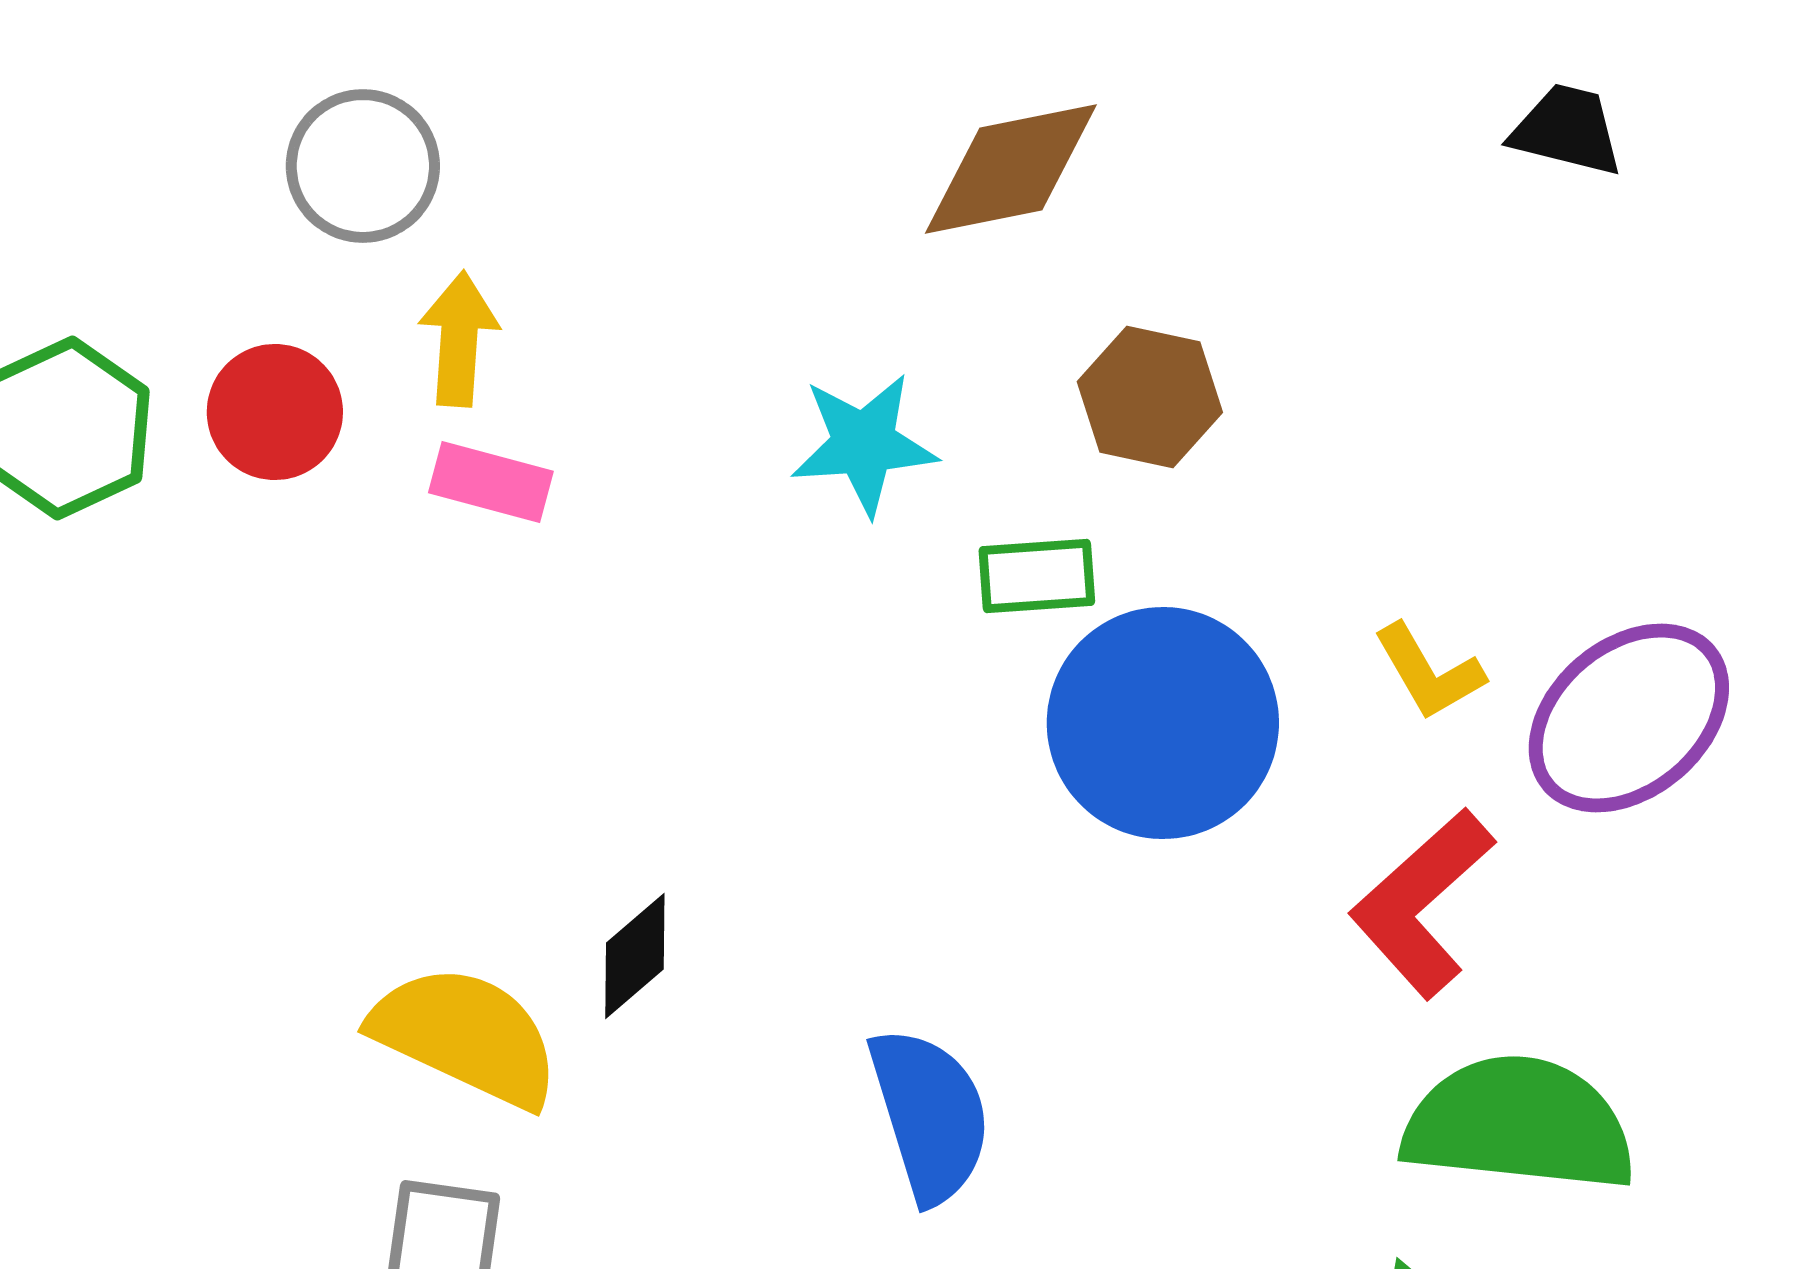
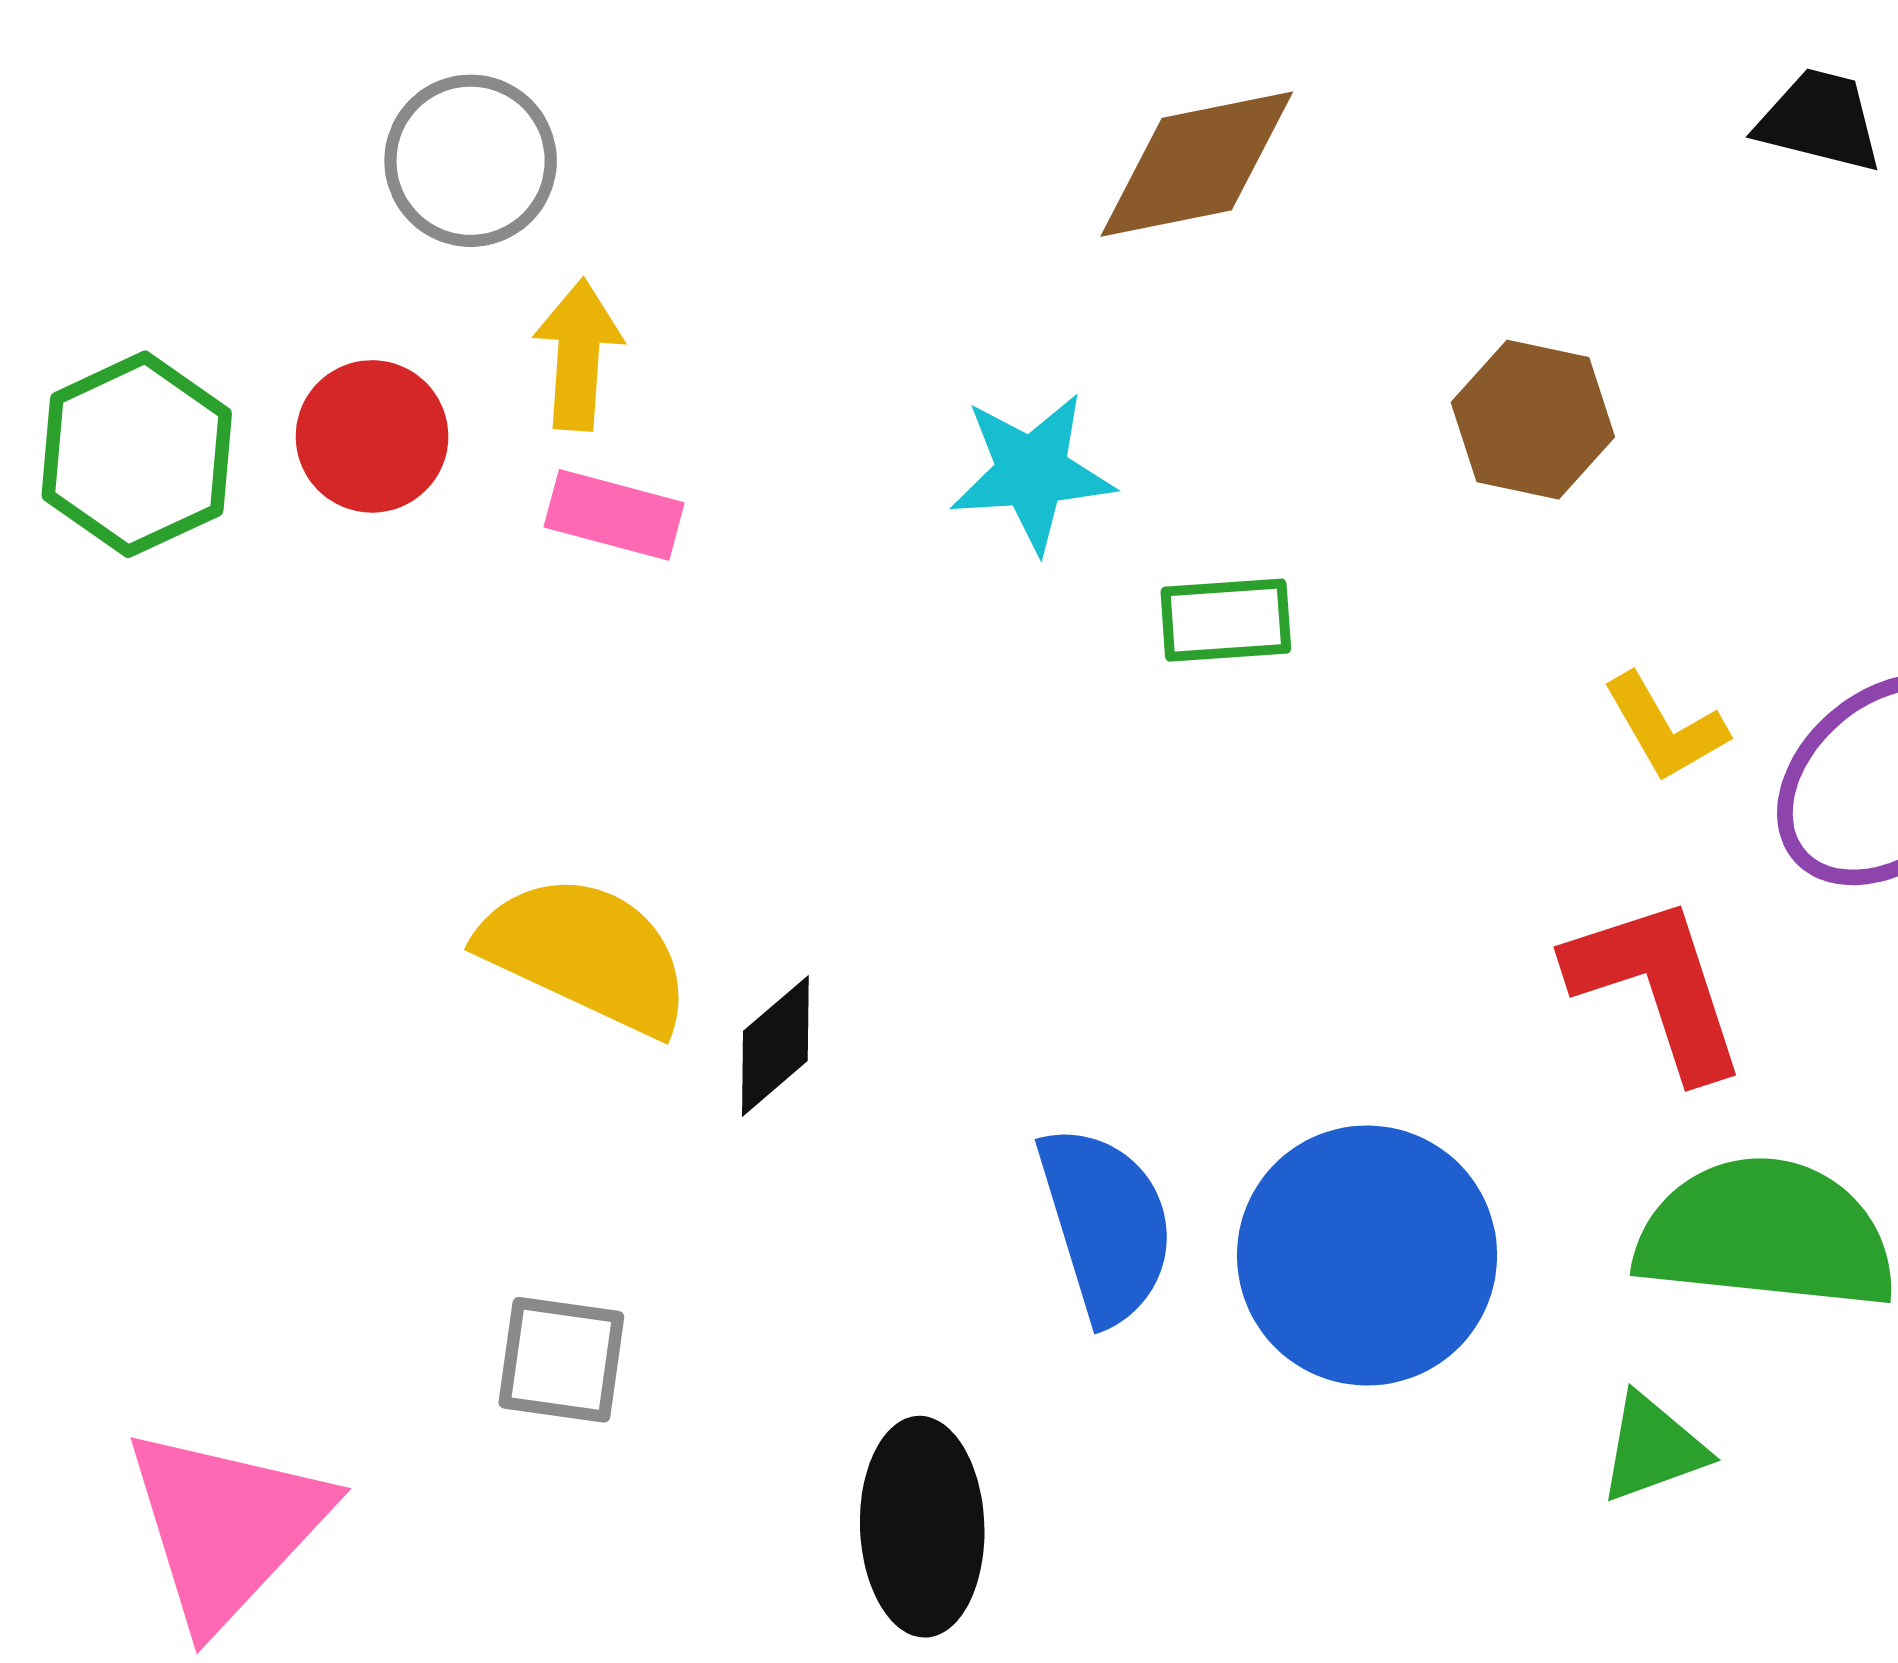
brown hexagon: (1150, 397) -> (1533, 420), moved
blue circle: (1163, 723) -> (1367, 1255), moved
red L-shape: (1422, 903) -> (1657, 987), turned 114
yellow semicircle: (466, 1036) -> (586, 954), moved

